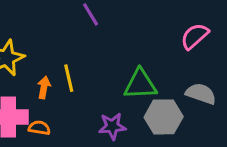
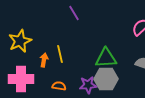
gray hexagon: (164, 117) -> (106, 79), moved
orange semicircle: (39, 128) -> (59, 86), moved

